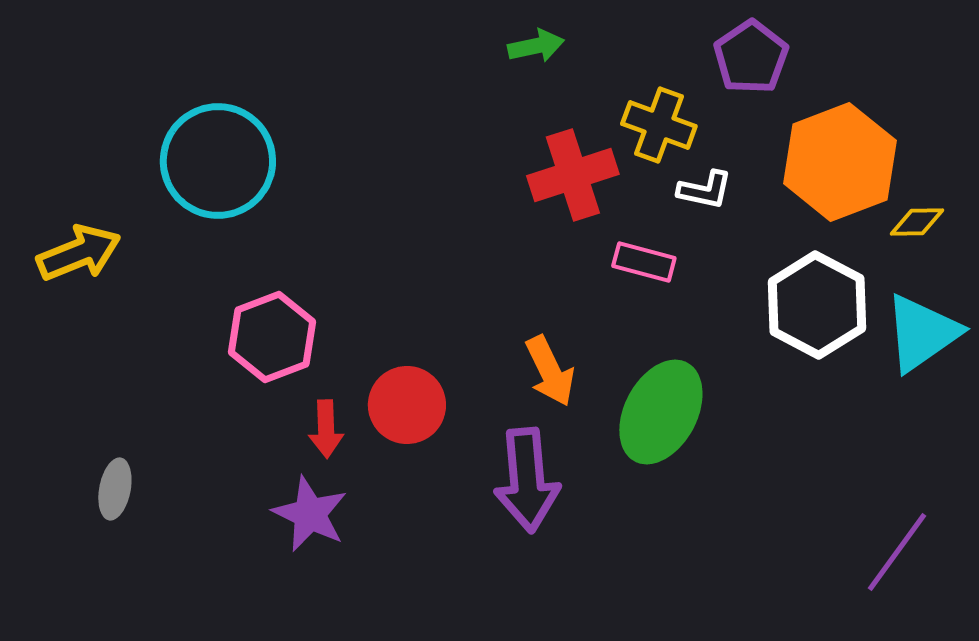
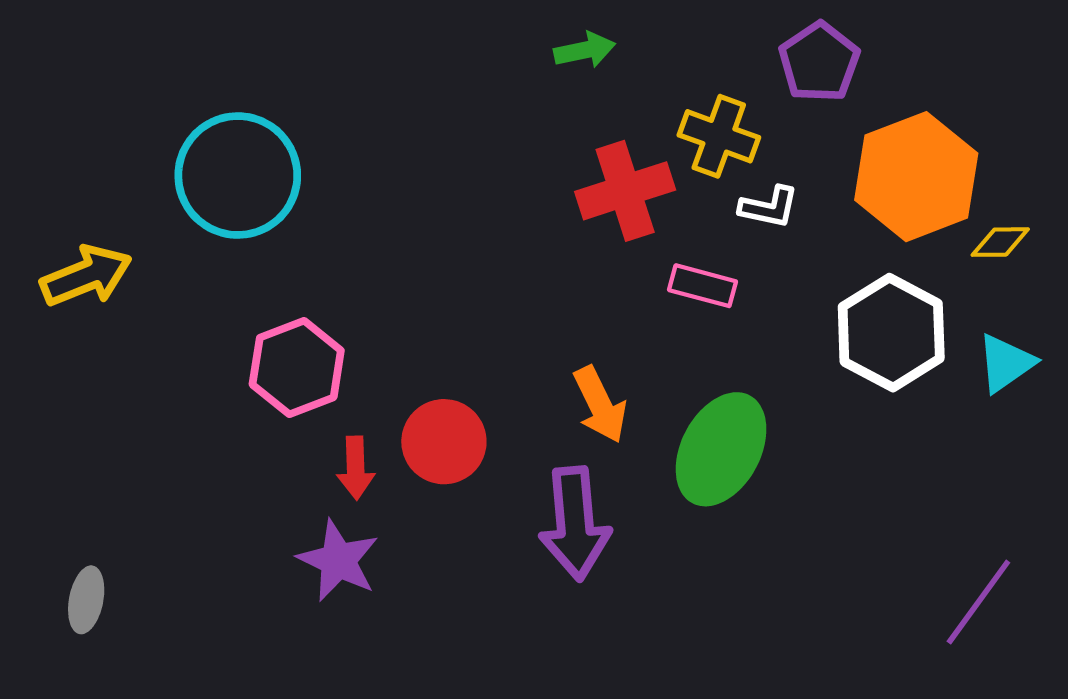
cyan triangle: (922, 333) -> (1006, 363), size x0.7
gray ellipse: (115, 489) -> (86, 600), moved

